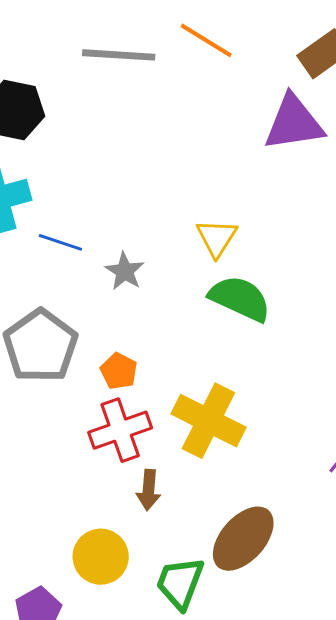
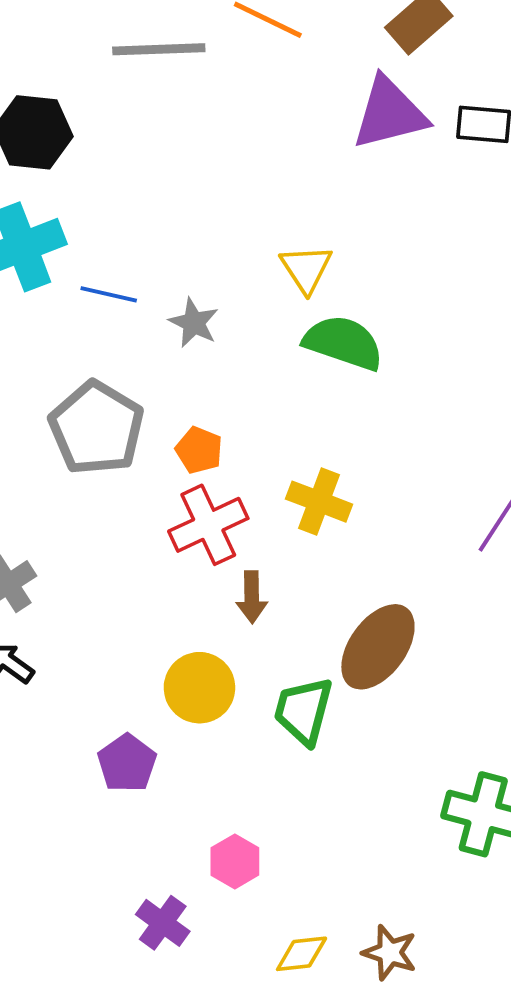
yellow cross: (208, 421) -> (319, 502), size x0.7

